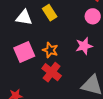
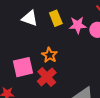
pink star: (84, 46) -> (78, 25), moved
pink square: (24, 52) -> (23, 67), moved

